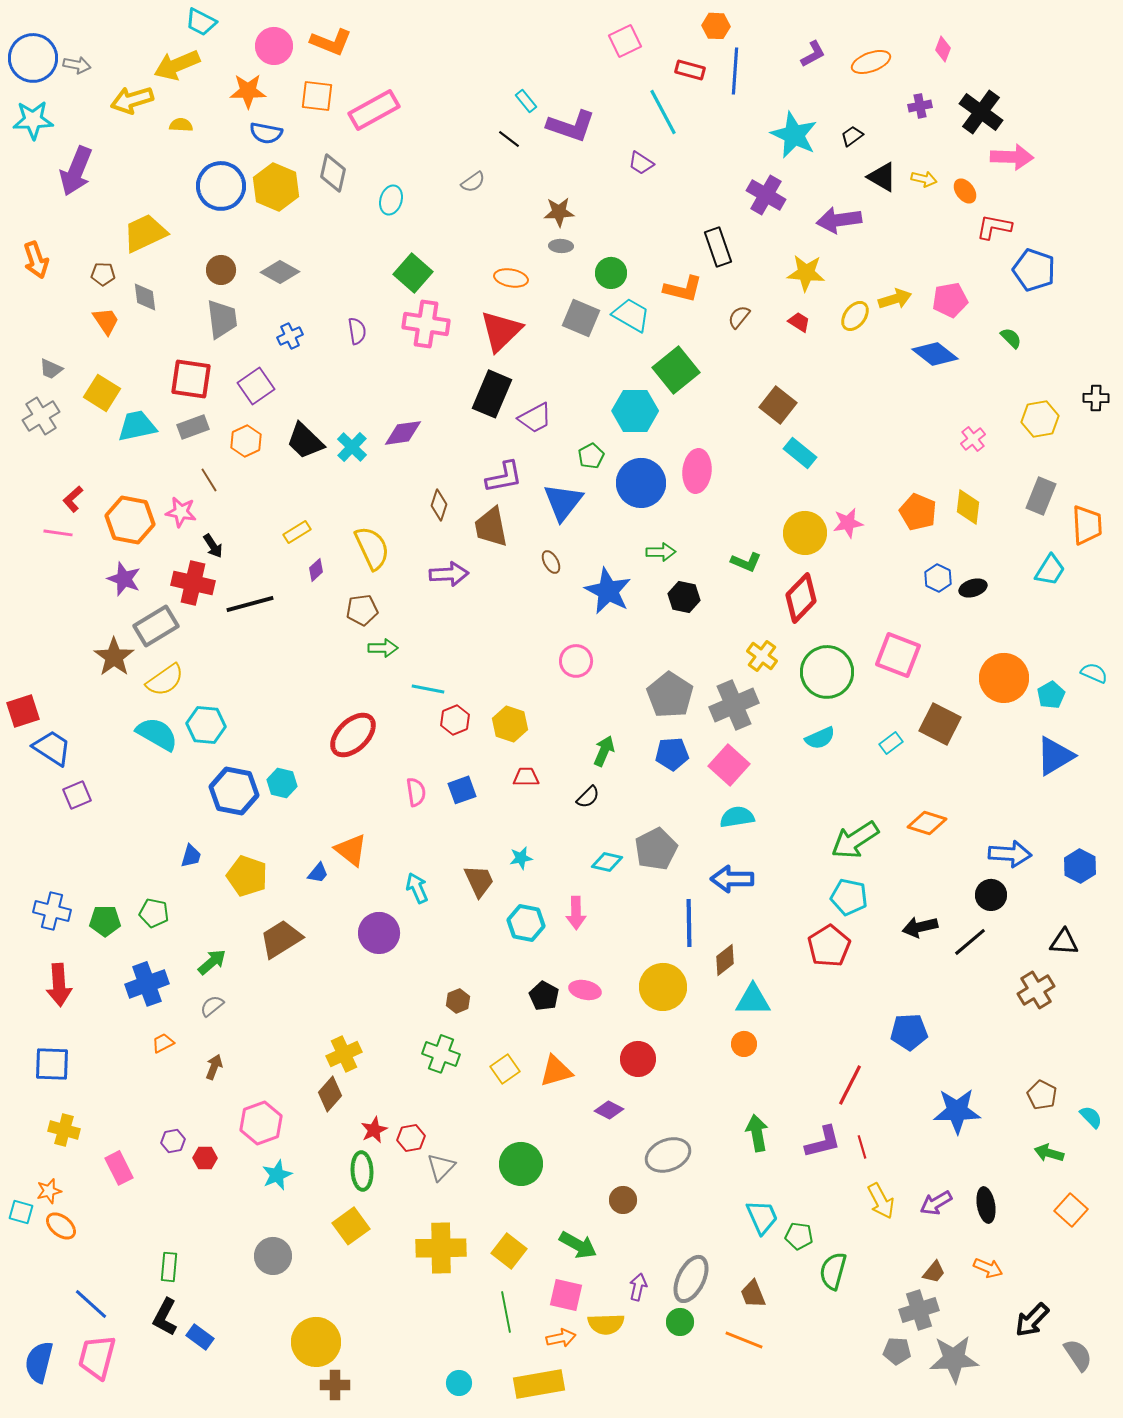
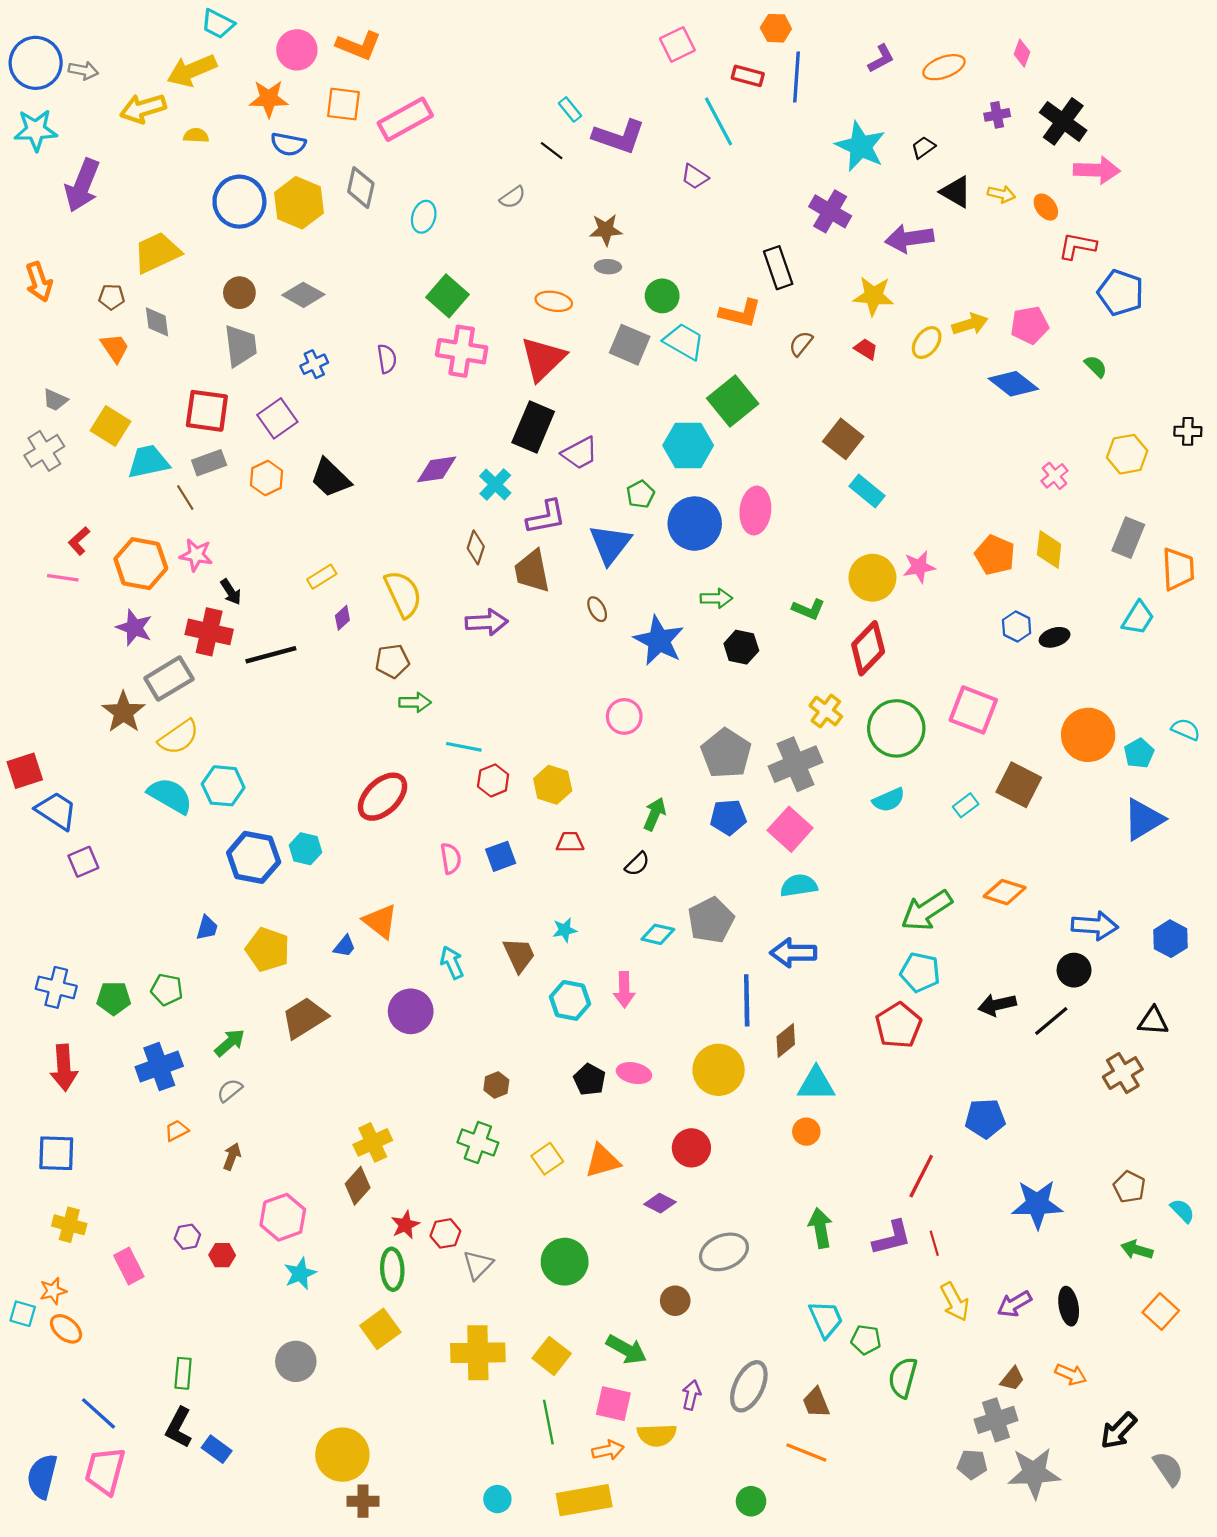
cyan cross: (352, 447) -> (495, 485), moved
brown line: (209, 480) -> (185, 498), moved
green circle: (680, 1322) -> (751, 1501), moved

